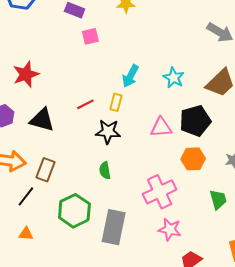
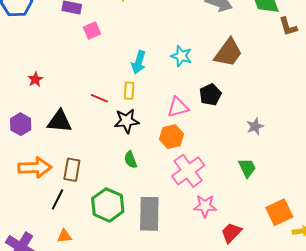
red star: (26, 74) -> (35, 79), size x0.6
red line: (85, 104) -> (99, 98), turned 60
black pentagon: (195, 121) -> (210, 95), size x0.7
orange hexagon: (193, 159) -> (171, 137), moved

